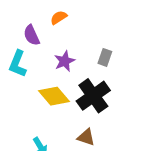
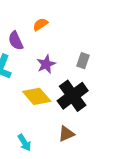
brown triangle: (86, 137) -> (66, 134), turned -42

